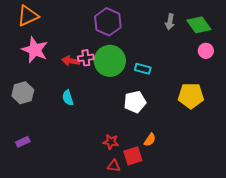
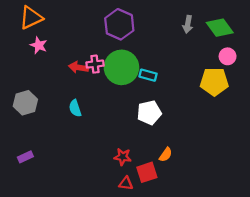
pink star: (35, 50) -> (39, 45), moved, size x0.6
cyan rectangle: (143, 69) -> (148, 75), moved
yellow pentagon: (191, 96) -> (214, 82), moved

